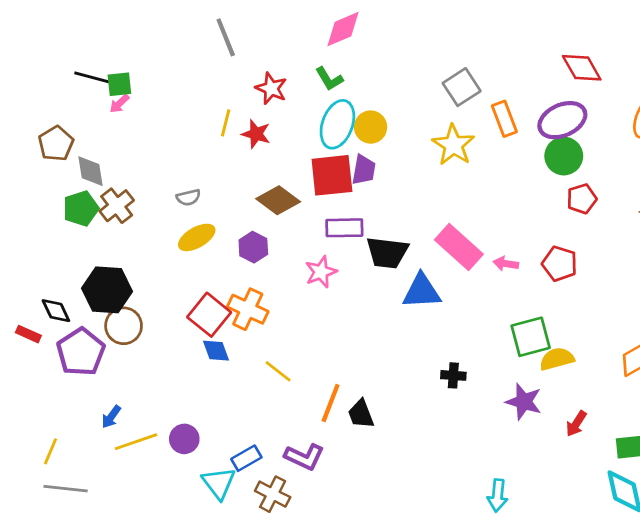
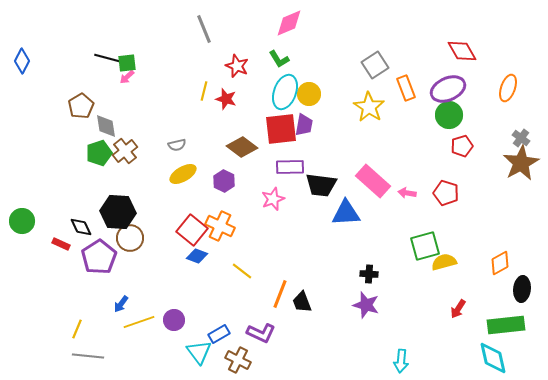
blue diamond: (216, 351) -> (197, 256), turned -50
purple star: (524, 402) -> (366, 305), moved

